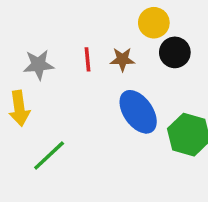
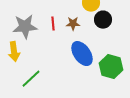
gray star: (39, 65) -> (25, 27), size x1.4

